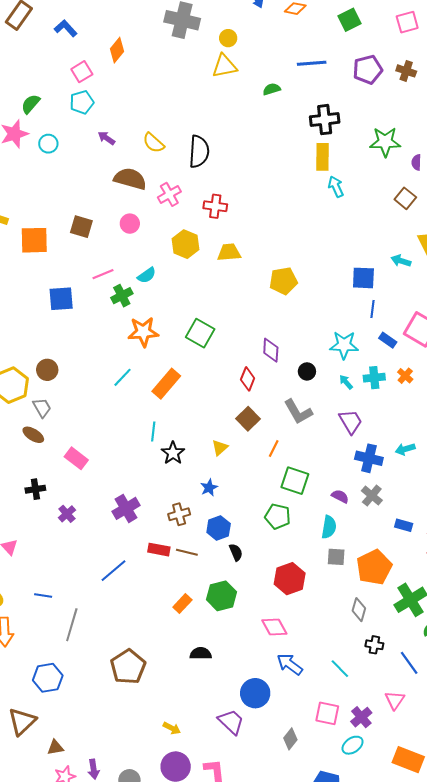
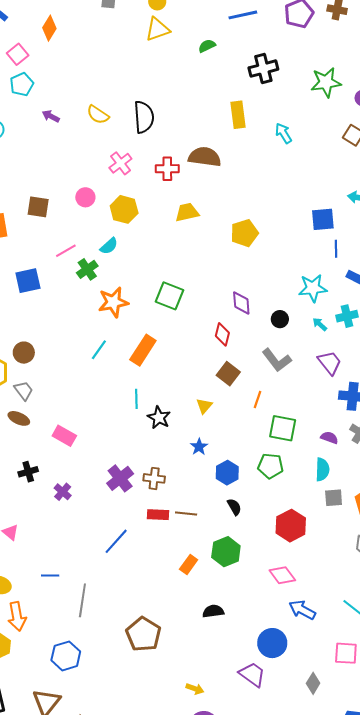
yellow rectangle: (322, 157) -> (238, 115), moved
brown semicircle: (130, 179) -> (205, 157), moved
yellow hexagon: (186, 244) -> (124, 209), moved
brown cross: (179, 514) -> (154, 478), moved, turned 30
blue hexagon: (219, 528) -> (227, 473), moved

